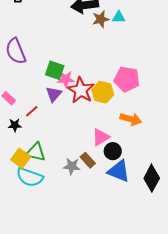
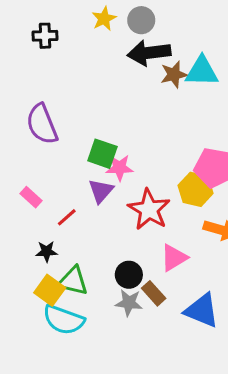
cyan triangle: (119, 17) -> (202, 71), size x1.6
red star: (81, 90) -> (149, 210), moved
yellow hexagon: (103, 92) -> (196, 189), moved
black star: (15, 125) -> (47, 251), moved
black circle: (113, 151) -> (129, 275), moved

